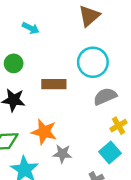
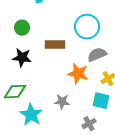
orange star: (44, 132) -> (78, 74), moved
cyan square: (110, 152) -> (101, 101), turned -36

